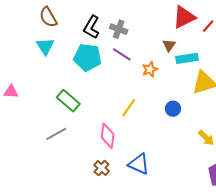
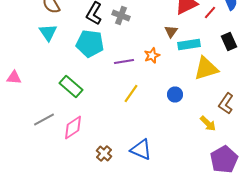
purple line: (122, 54) -> (124, 62), moved, turned -42
gray line: (56, 134) -> (44, 120), moved
pink diamond: (108, 136) -> (73, 128), moved, turned 50

